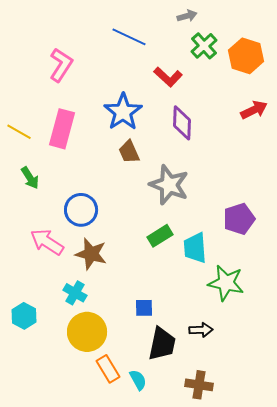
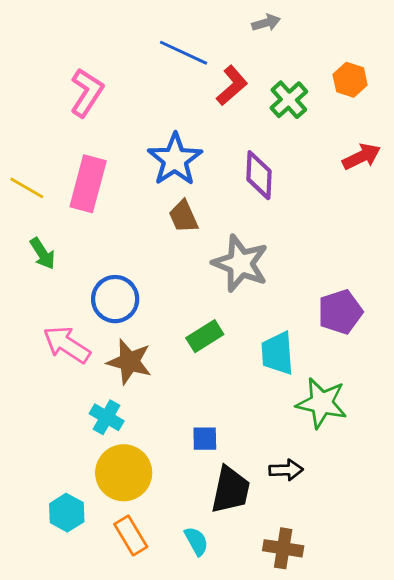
green cross: (204, 46) -> (289, 100), moved
orange hexagon: (246, 56) -> (350, 80), size x0.7
red L-shape: (168, 77) -> (232, 85), moved, turned -84
green rectangle: (160, 236) -> (205, 336), moved
cyan hexagon: (24, 316) -> (67, 513), moved
orange rectangle: (108, 369) -> (131, 535), moved

